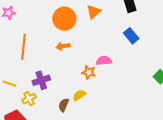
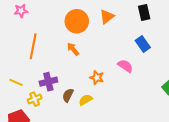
orange arrow: (63, 46) -> (73, 49), turned 56
pink semicircle: (104, 61) -> (125, 66), moved, turned 35
brown semicircle: (64, 105) -> (68, 95), moved

